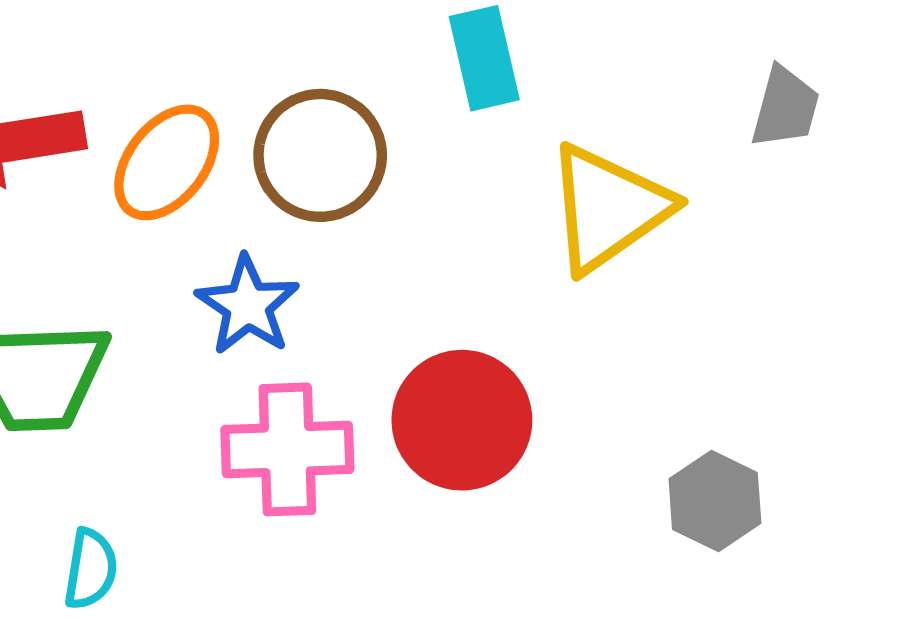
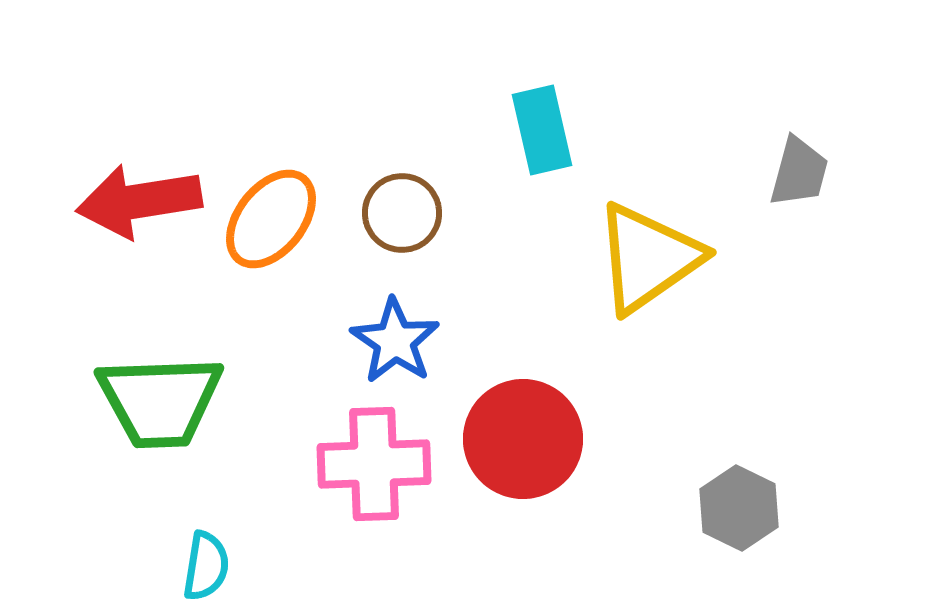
brown circle: (320, 155) -> (402, 213), size x0.7
blue star: (248, 305) -> (395, 341), moved

